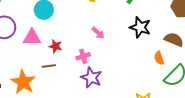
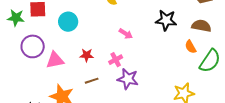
pink triangle: (32, 37) -> (55, 60), moved
brown line: (49, 66) -> (92, 81), moved

